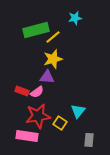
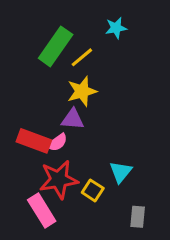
green rectangle: (36, 30) -> (56, 46), turned -40
red rectangle: (22, 91) -> (34, 141), size x1.5
pink rectangle: (27, 136) -> (42, 211), turned 50

